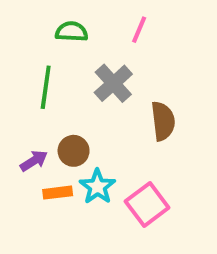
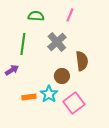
brown circle: (74, 151) -> (62, 76), moved
purple arrow: (34, 161) -> (12, 70), moved

